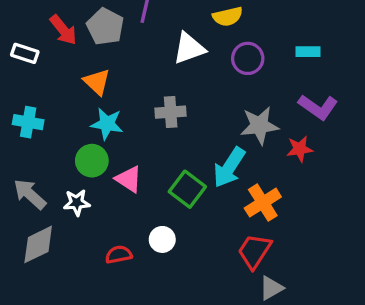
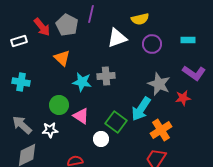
white rectangle: (25, 53) -> (19, 41), turned -35
cyan star: (107, 124) -> (82, 82), moved
gray star: (259, 125) -> (159, 84), turned 30
white circle: (162, 239) -> (101, 139), moved

